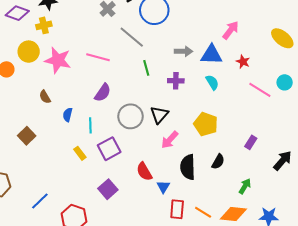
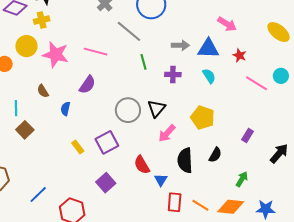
pink arrow: (231, 30) -> (227, 24), turned 84
purple semicircle: (103, 93) -> (87, 85), moved
cyan line: (90, 125) -> (16, 108), moved

